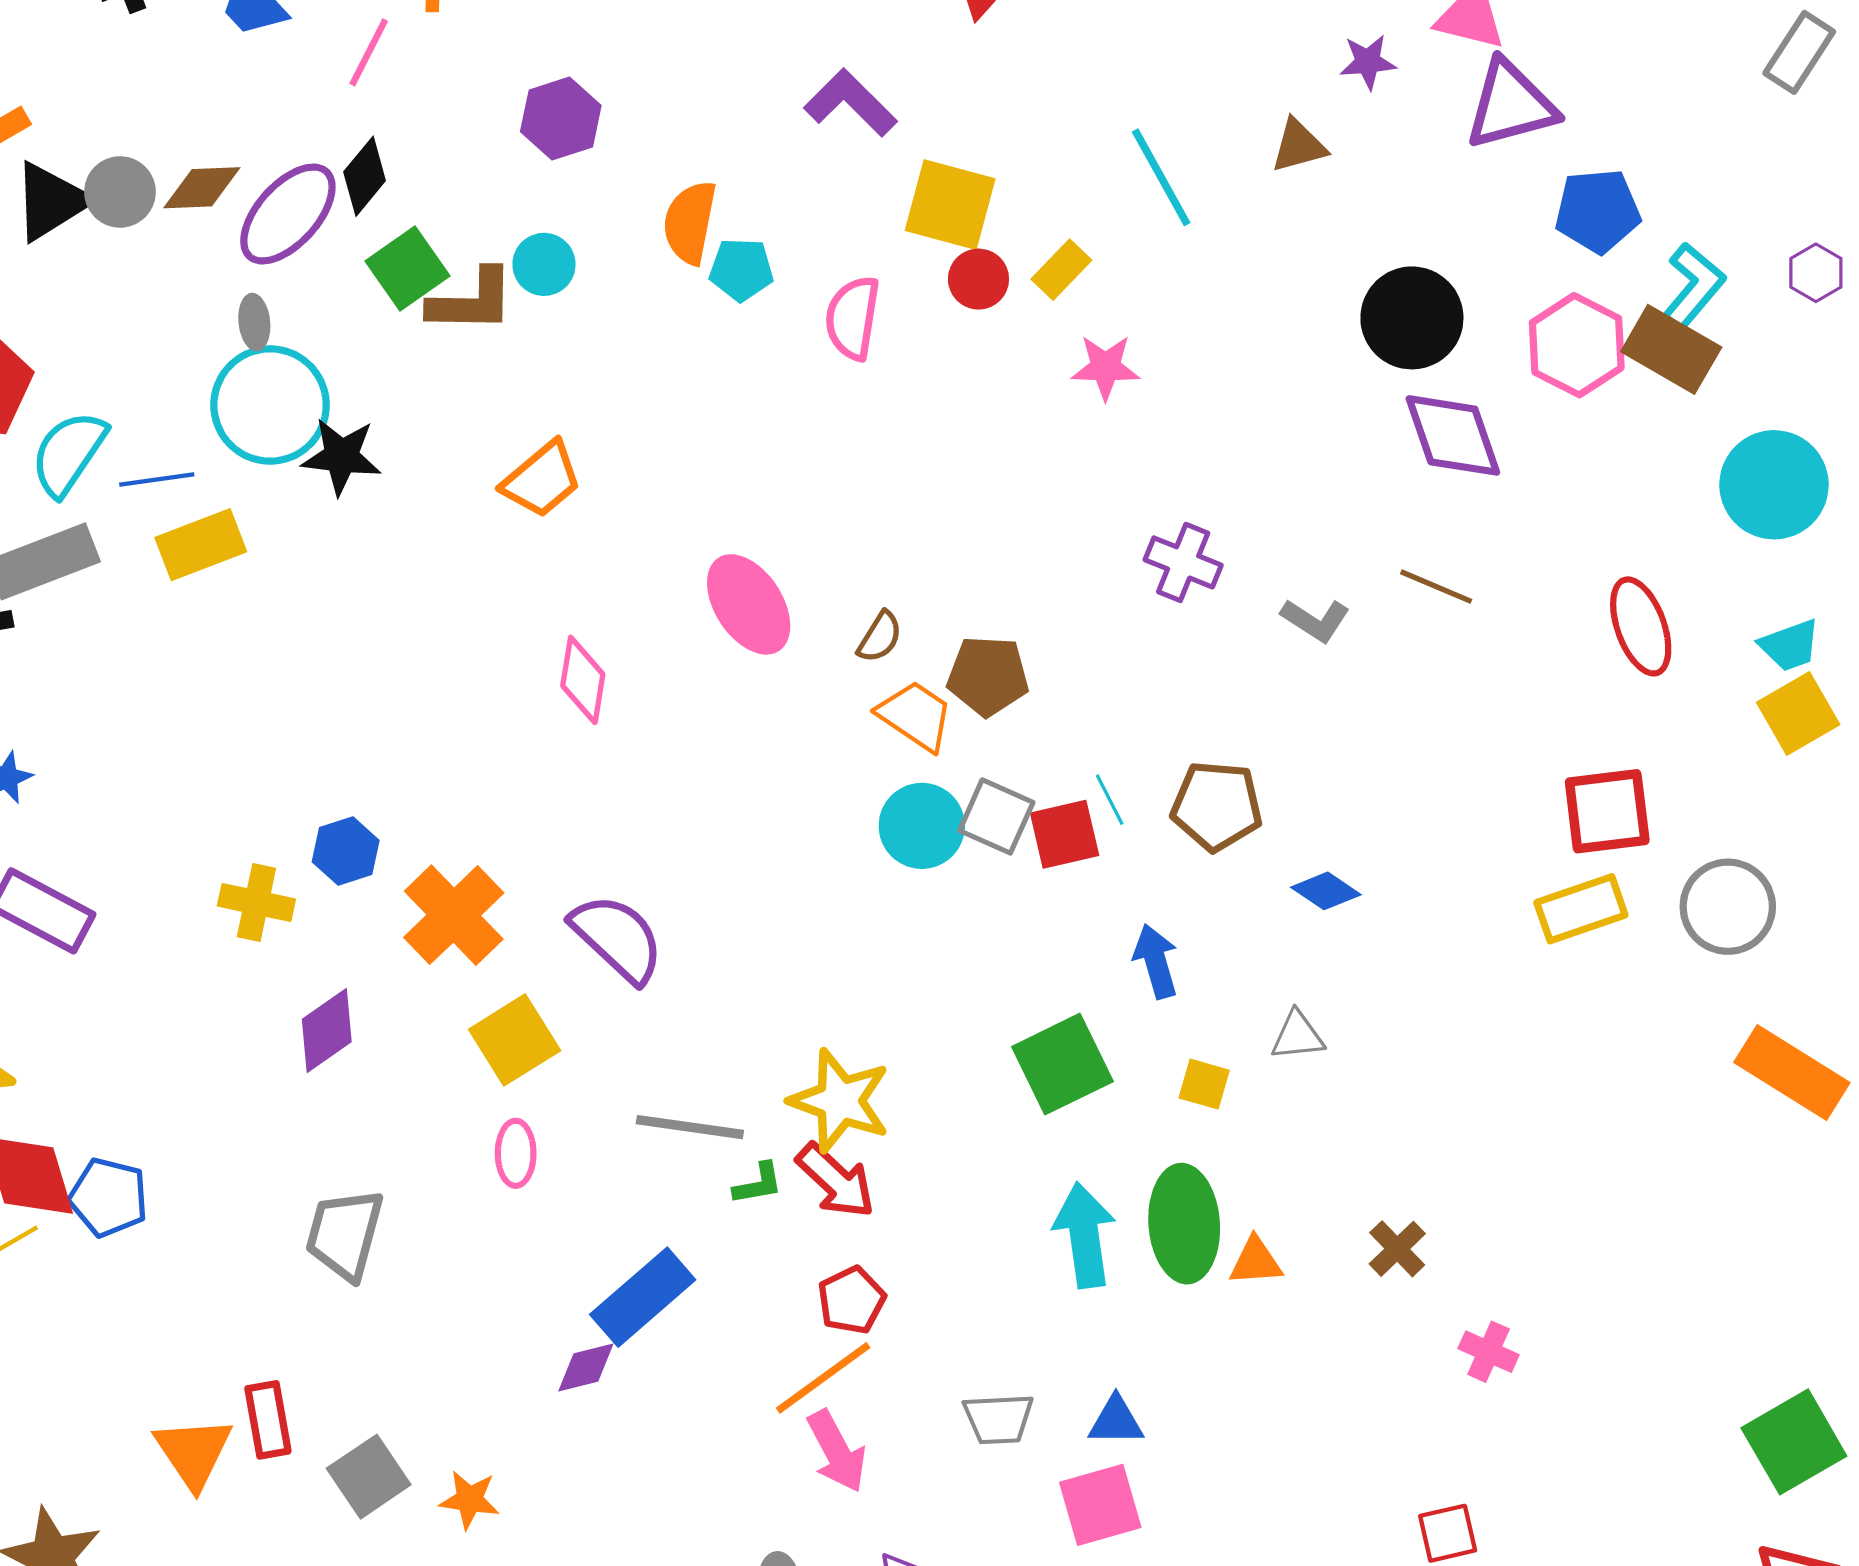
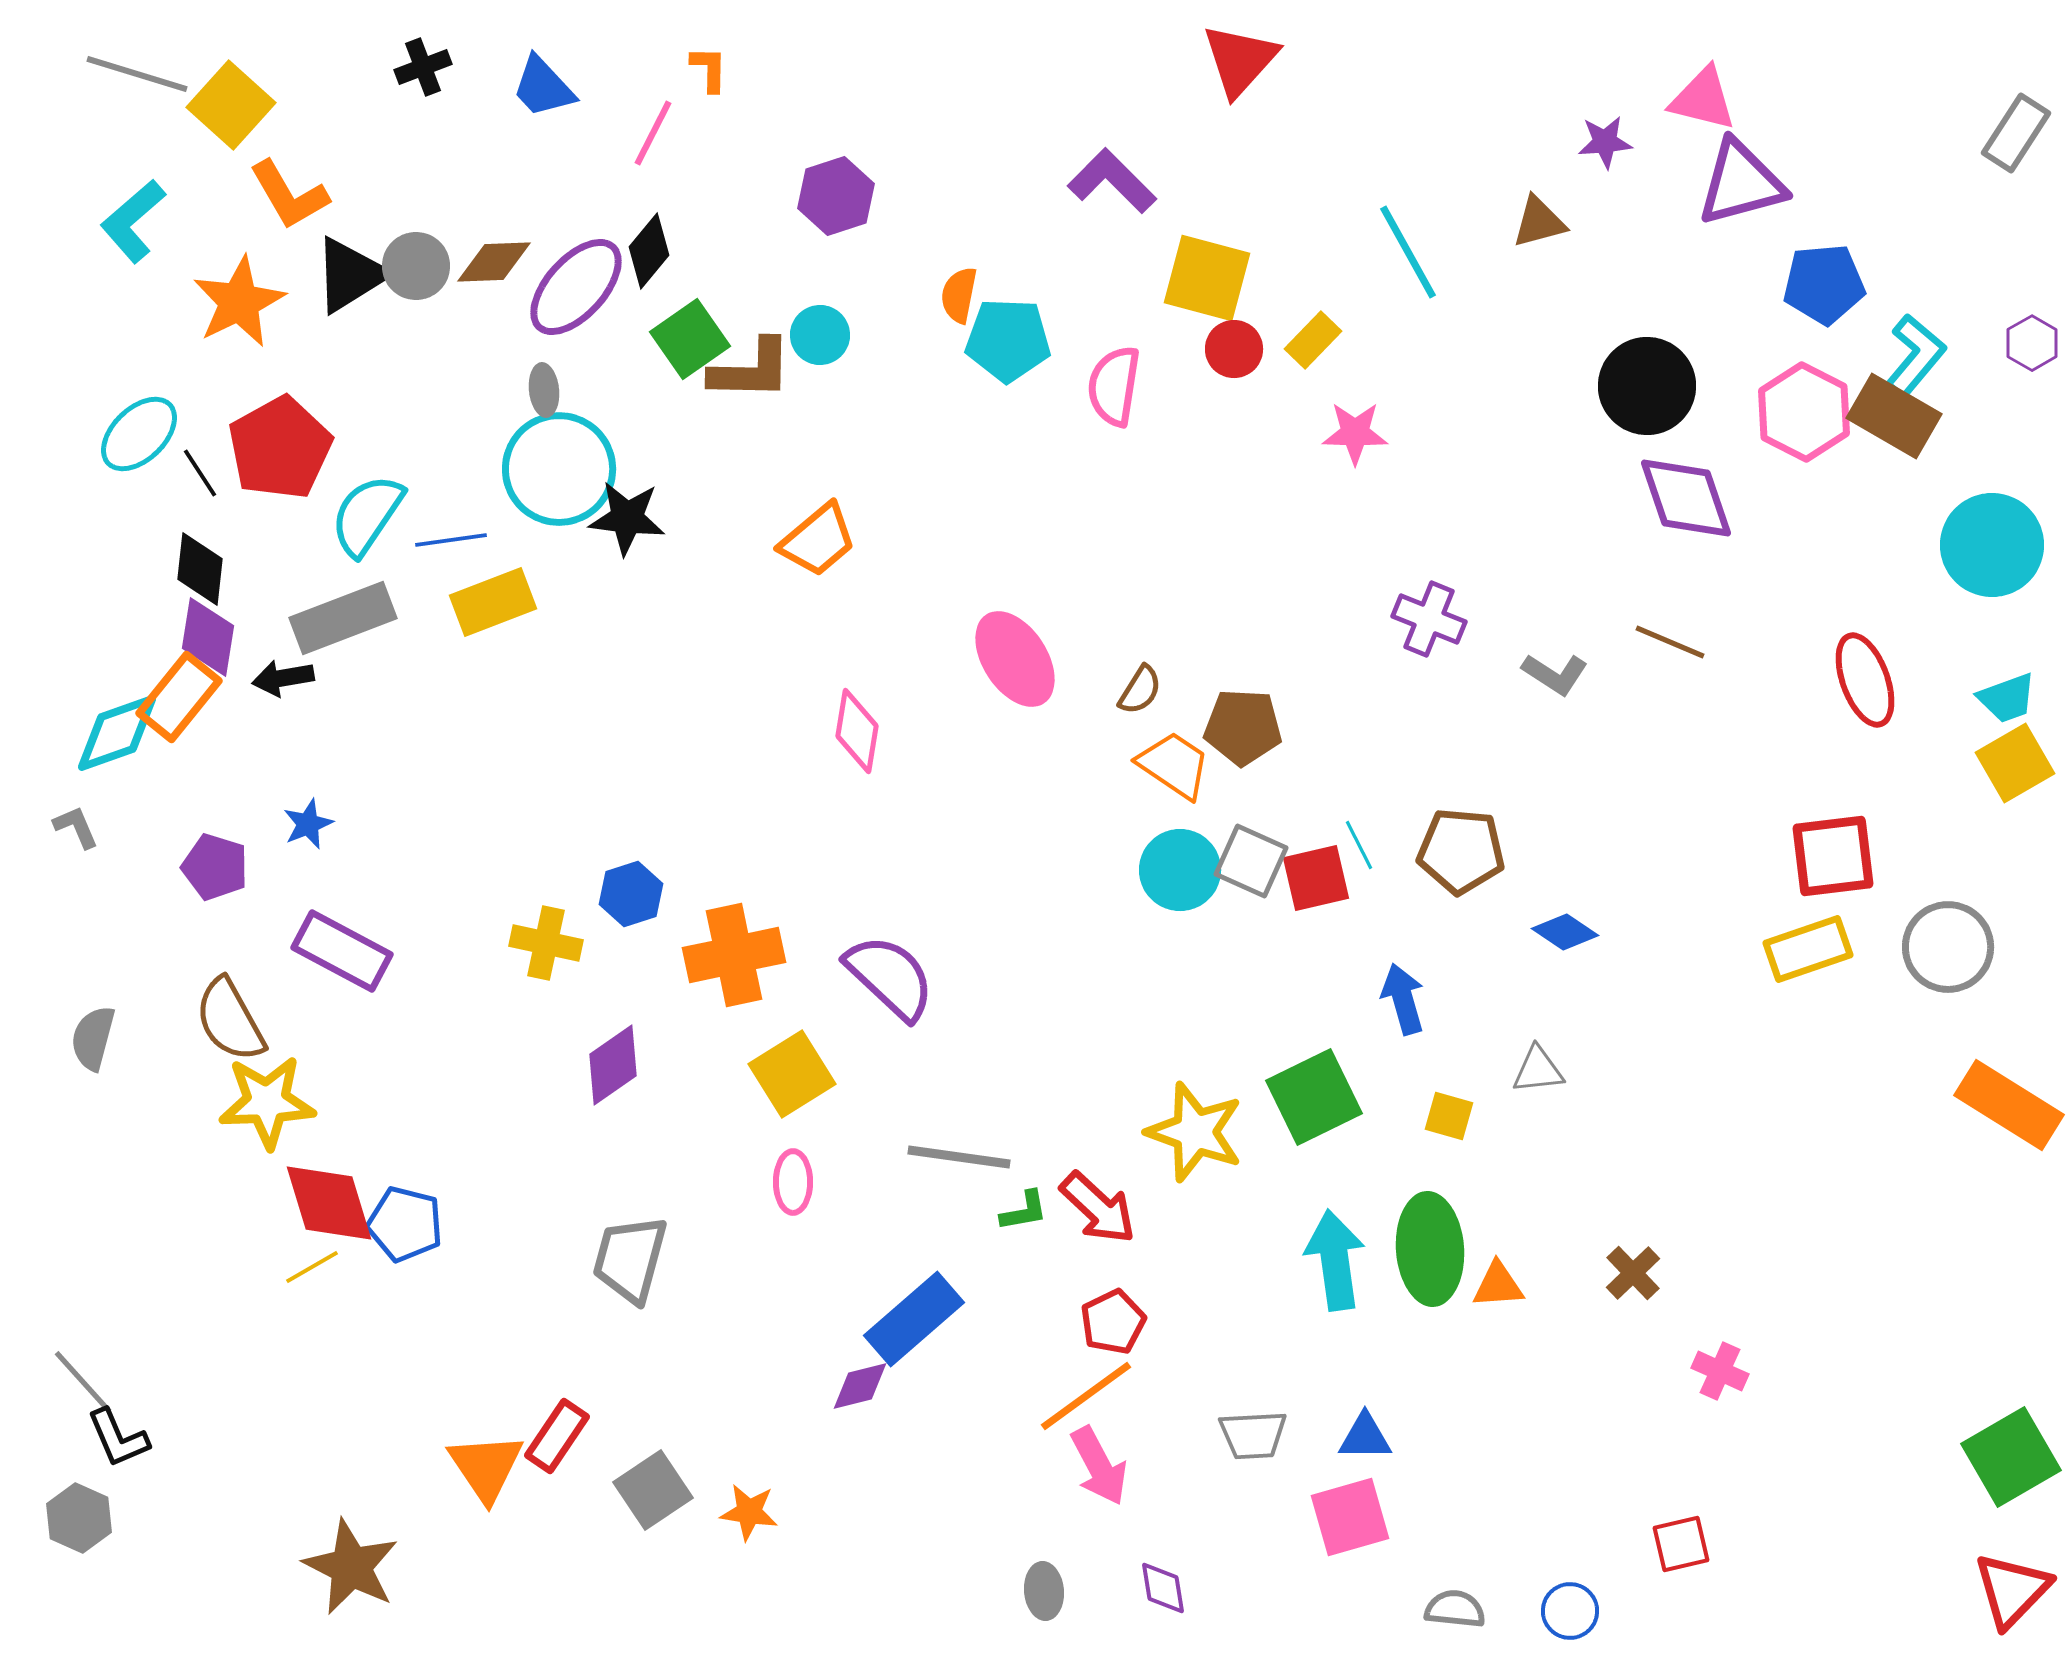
orange semicircle: (690, 222) -> (959, 295), size x0.7
cyan pentagon: (741, 270) -> (1008, 340), size x1.4
orange cross: (454, 915) -> (734, 955), turned 32
yellow star: (840, 1101) -> (1195, 1132), moved
red rectangle: (268, 1420) -> (557, 1436), turned 44

